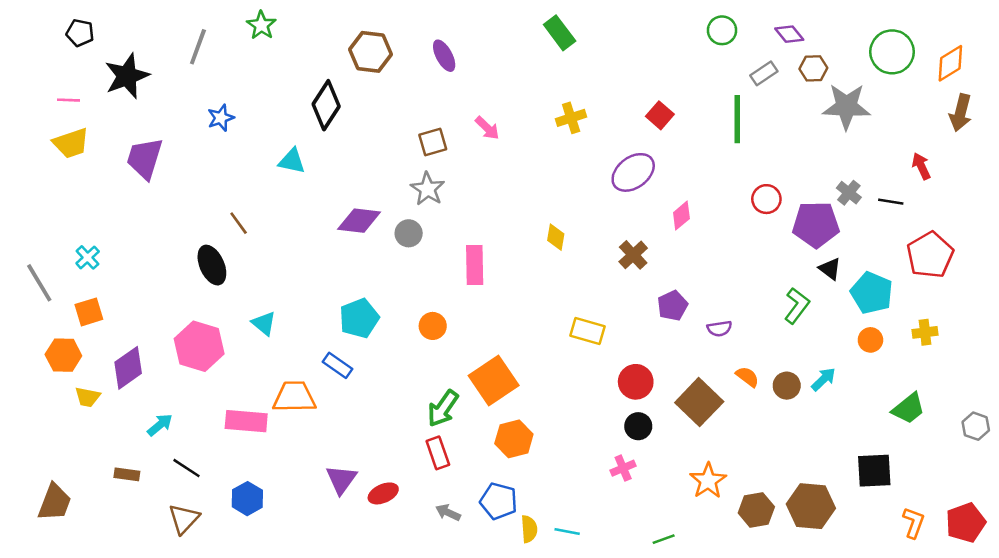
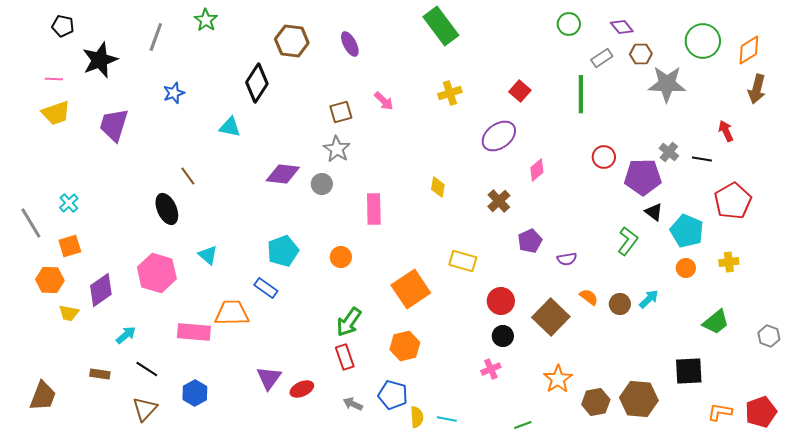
green rectangle: (560, 33) -> (441, 26), size x1.4
orange square: (494, 381) -> (411, 289), moved
orange L-shape: (914, 523) -> (720, 412), turned -100

